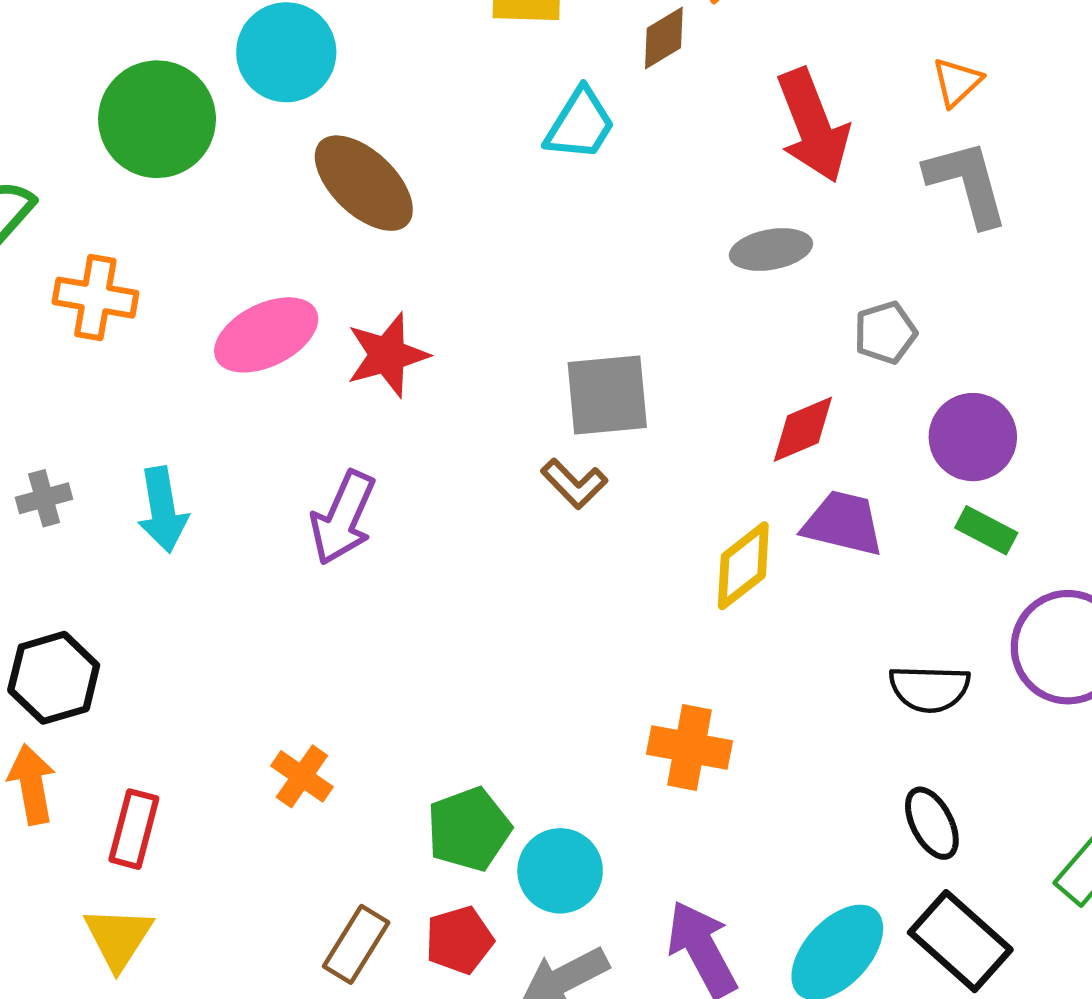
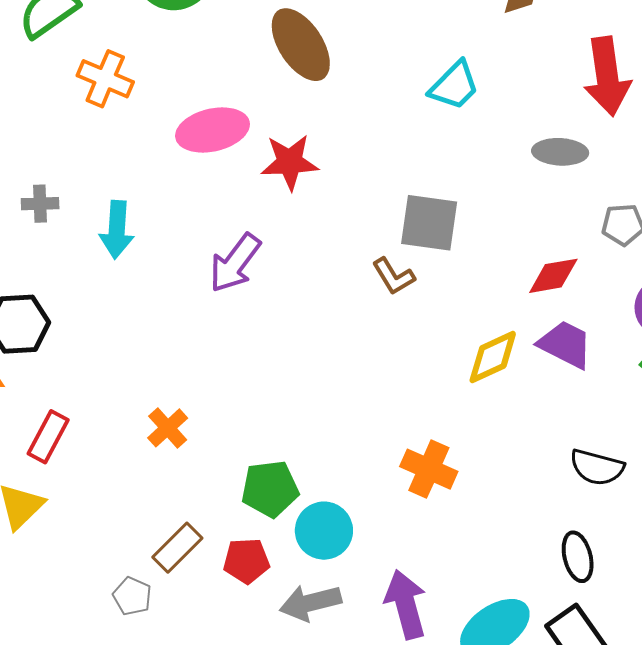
cyan trapezoid: (580, 124) -> (454, 86), moved

